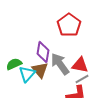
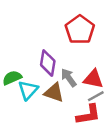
gray arrow: (60, 64) -> (69, 78), size x0.7
brown triangle: (40, 70) -> (54, 92), moved, turned -30

